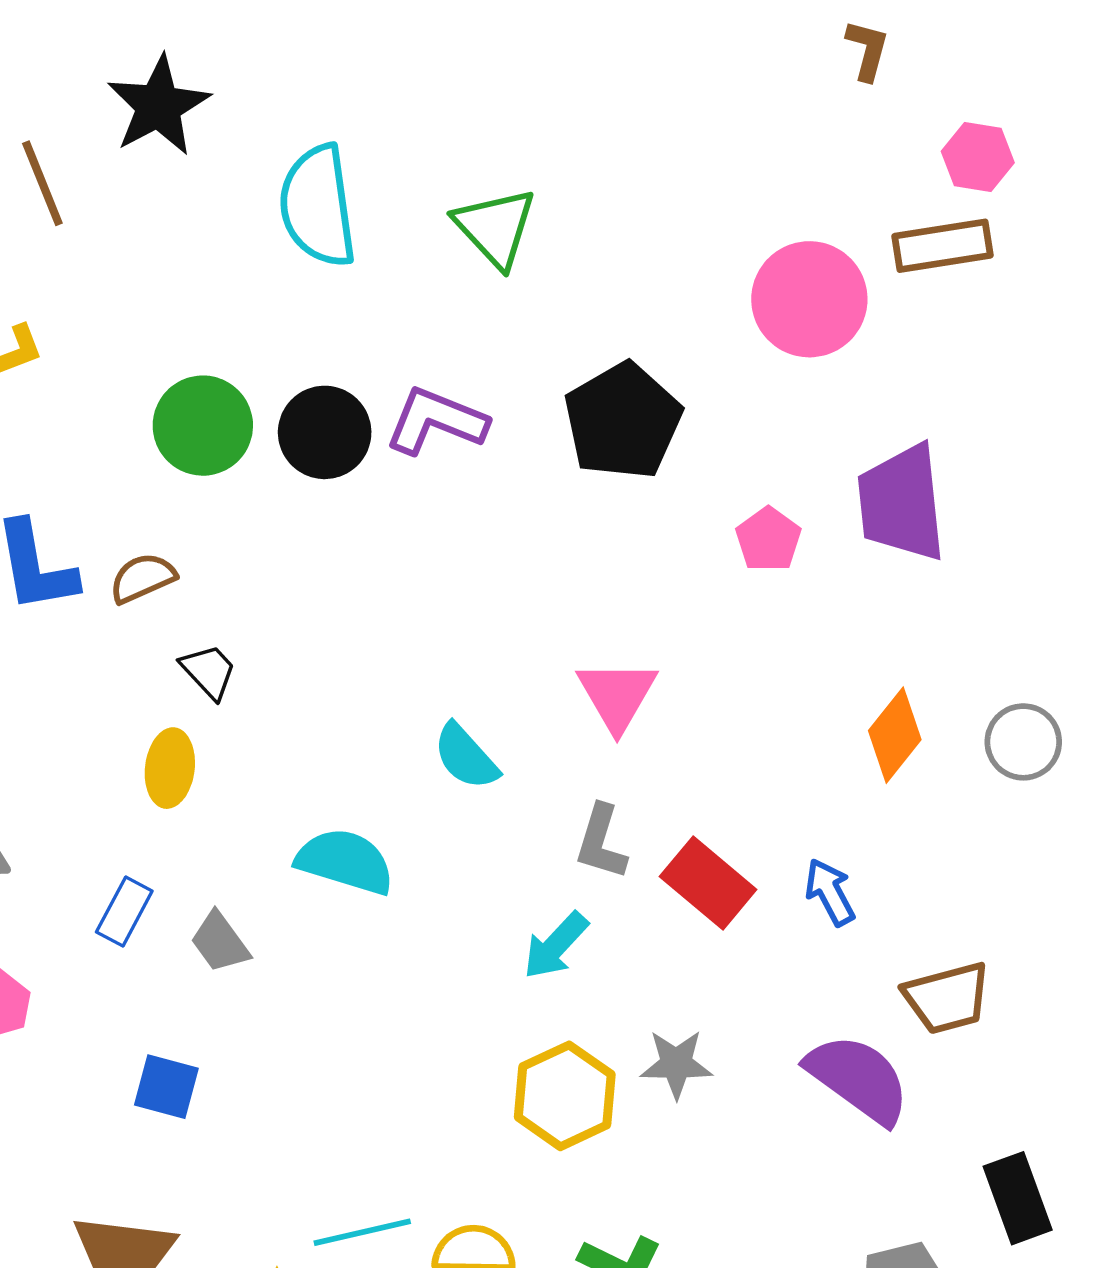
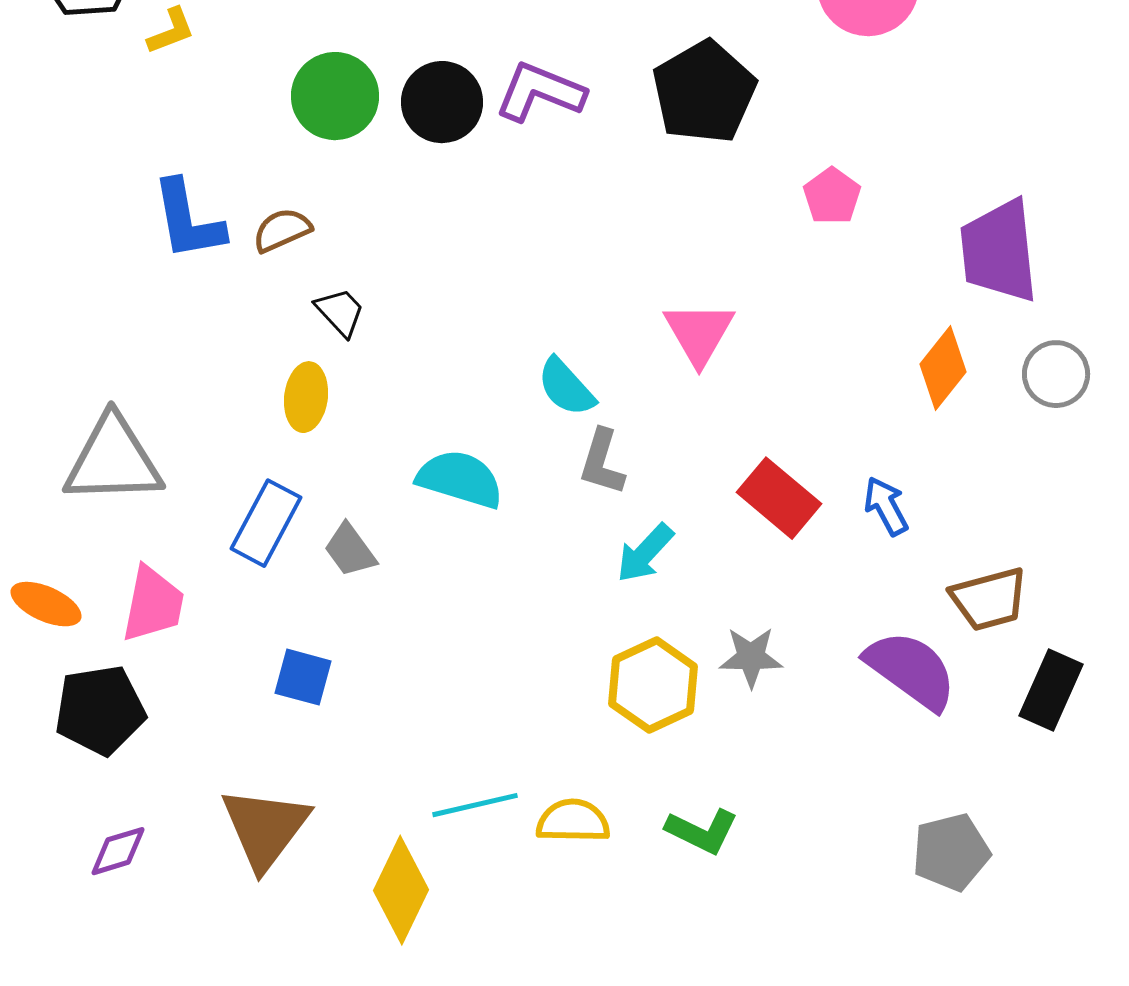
purple trapezoid: (902, 503) -> (999, 251), moved
gray L-shape: (601, 842) -> (602, 462), moved
blue rectangle: (124, 911) -> (266, 523), size x1.4
black rectangle: (1018, 1198) -> (1051, 690), moved, turned 44

